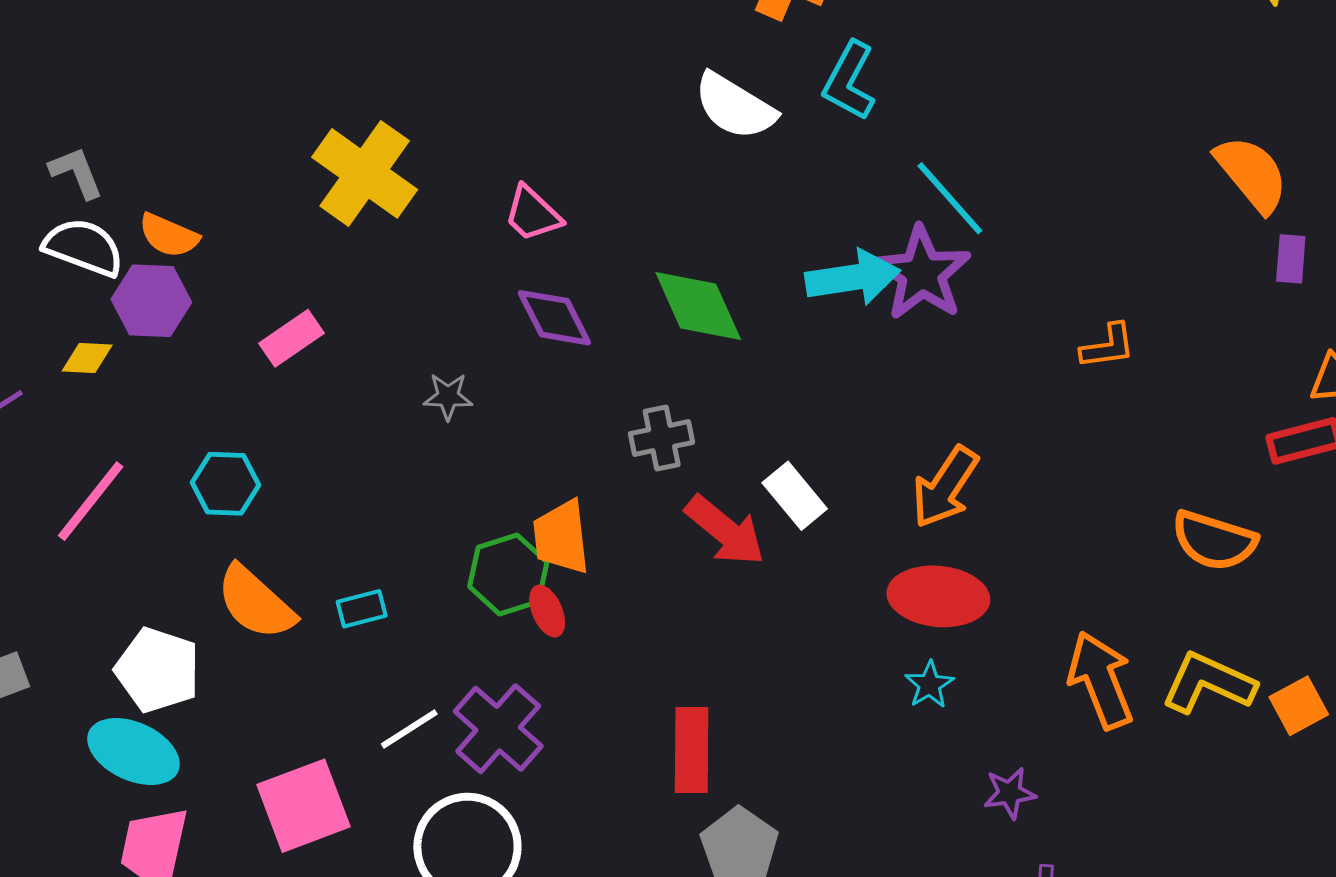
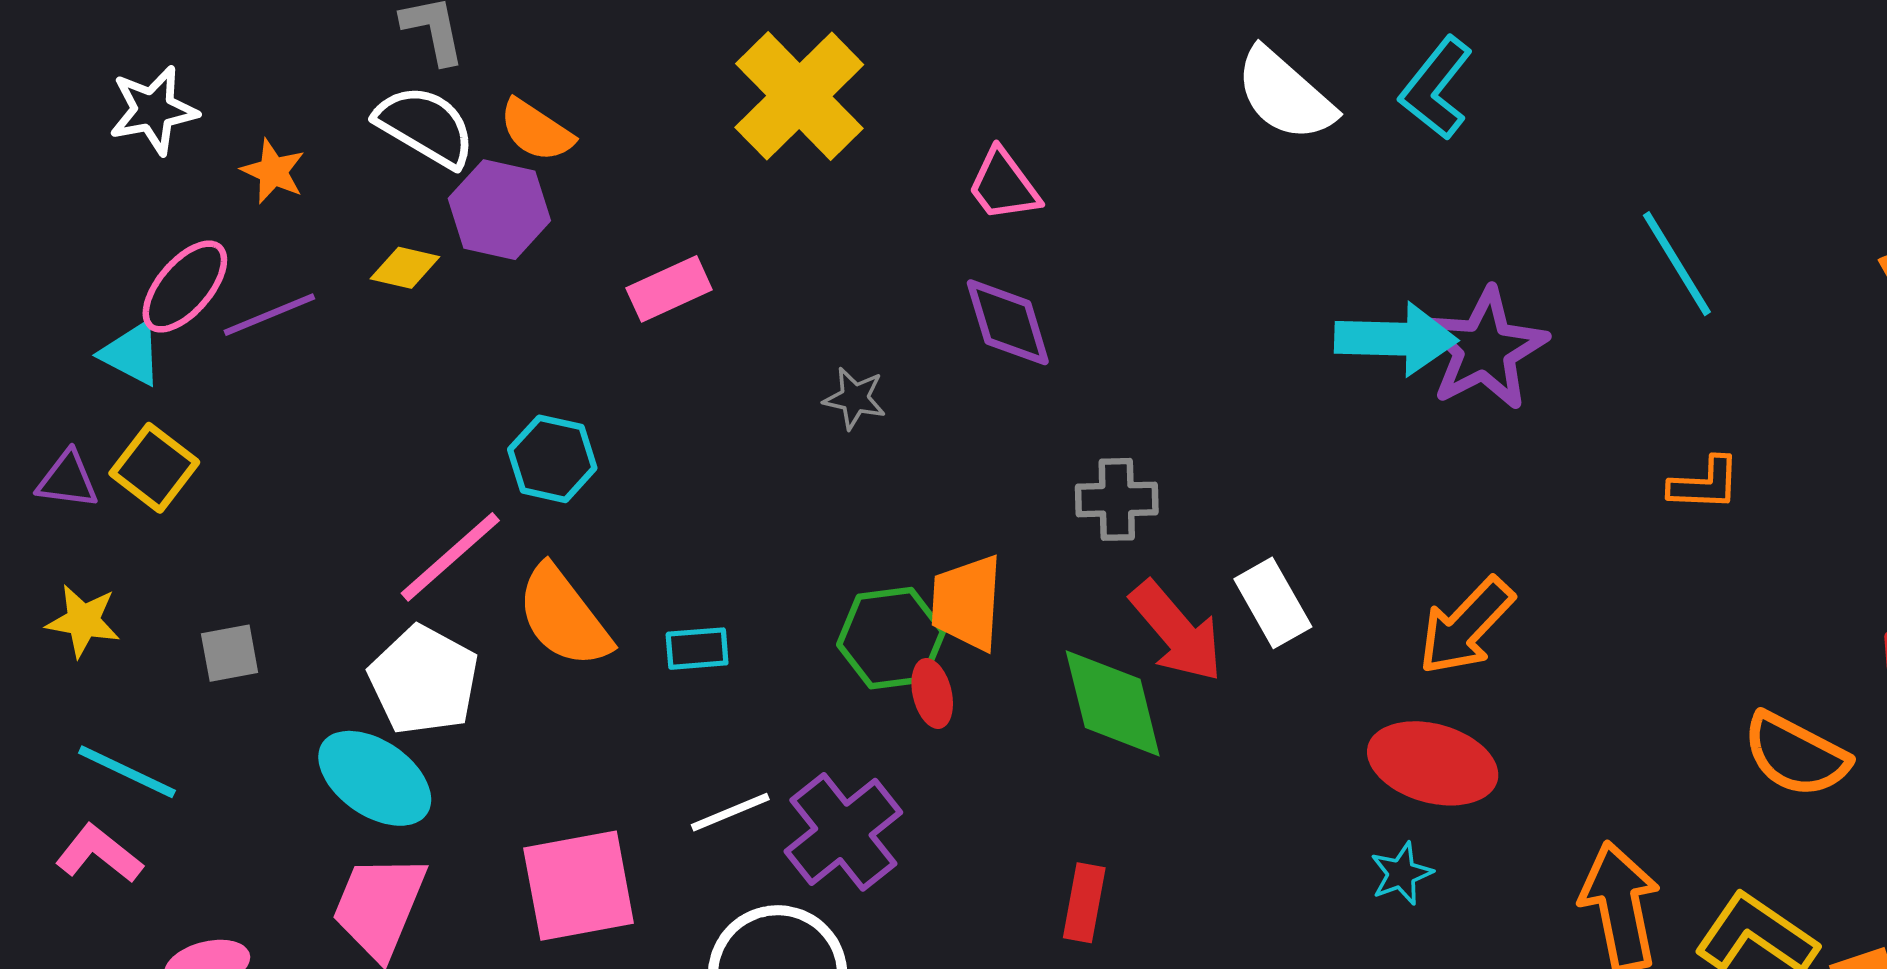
cyan line: (950, 198) -> (1677, 264), moved
green diamond: (698, 306) -> (1113, 703), moved
pink line: (91, 501) -> (450, 557), moved
red rectangle: (692, 750) -> (1084, 903), size x0.7

